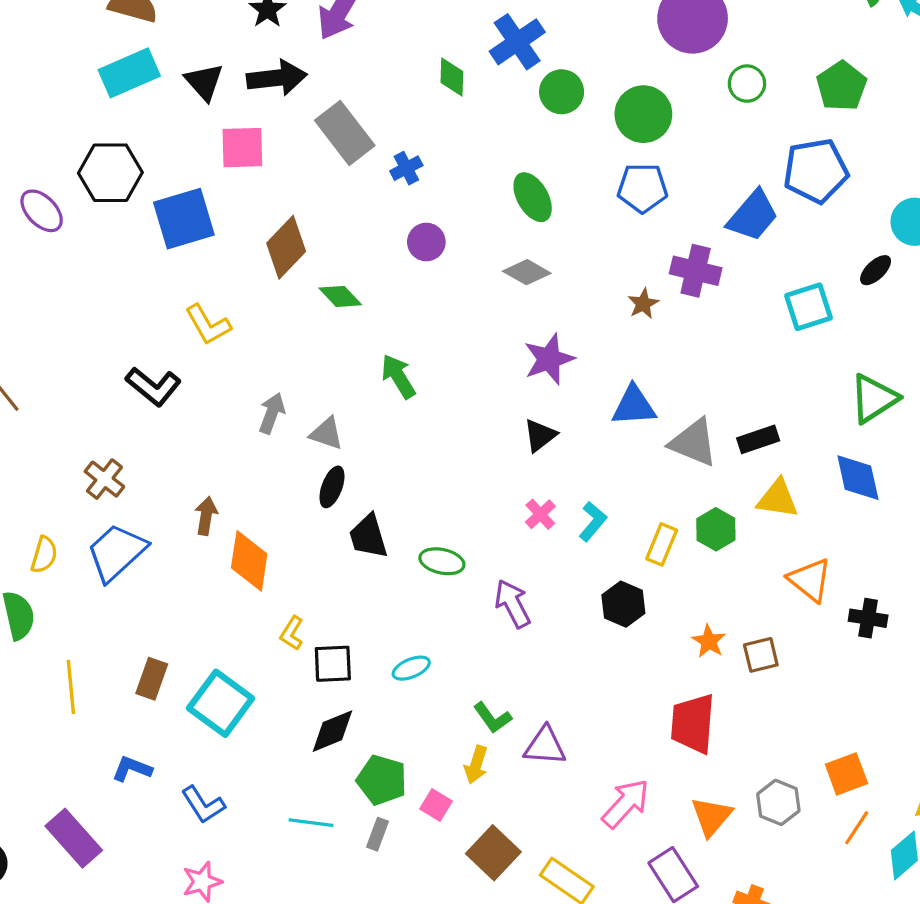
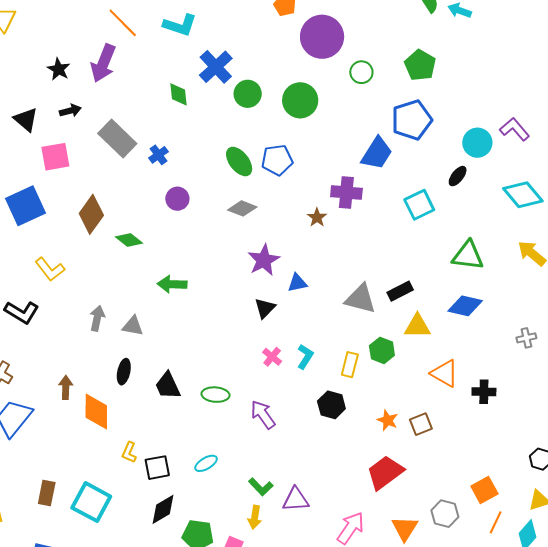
black arrow: (277, 78) -> (70, 111), size x0.6
blue pentagon: (643, 188) -> (277, 160), moved
green arrow: (398, 376) -> (172, 284), turned -48
green triangle: (874, 399) -> (468, 256), turned 48
blue triangle: (634, 406) -> (297, 283), moved, size x0.7
blue diamond: (858, 478) -> (465, 306), turned -56
black ellipse: (332, 487) -> (124, 372), moved
red trapezoid: (693, 724) -> (385, 473), turned 57

